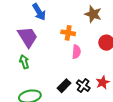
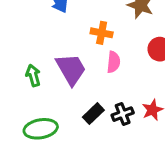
purple trapezoid: (28, 37) -> (71, 69), moved
black cross: (83, 86) -> (123, 114), turned 32

